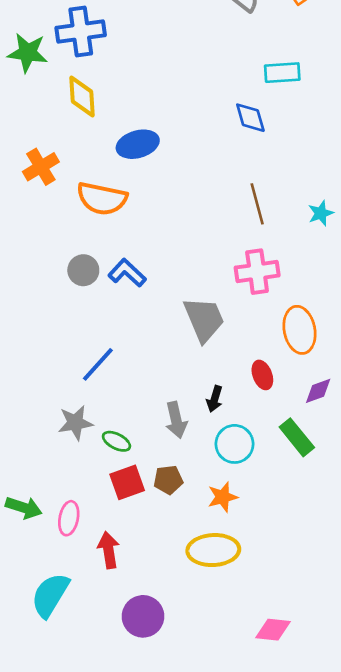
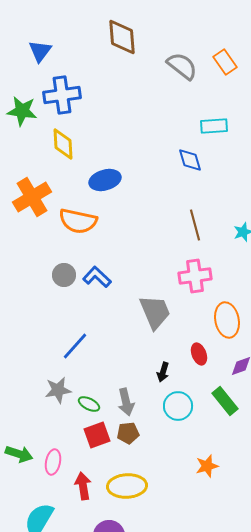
orange cross: (41, 167) -> (32, 197), size x1.4
gray arrow: (176, 420) -> (126, 402), moved
orange star: (223, 497) -> (207, 466), moved
yellow ellipse: (213, 550) -> (127, 486), moved

